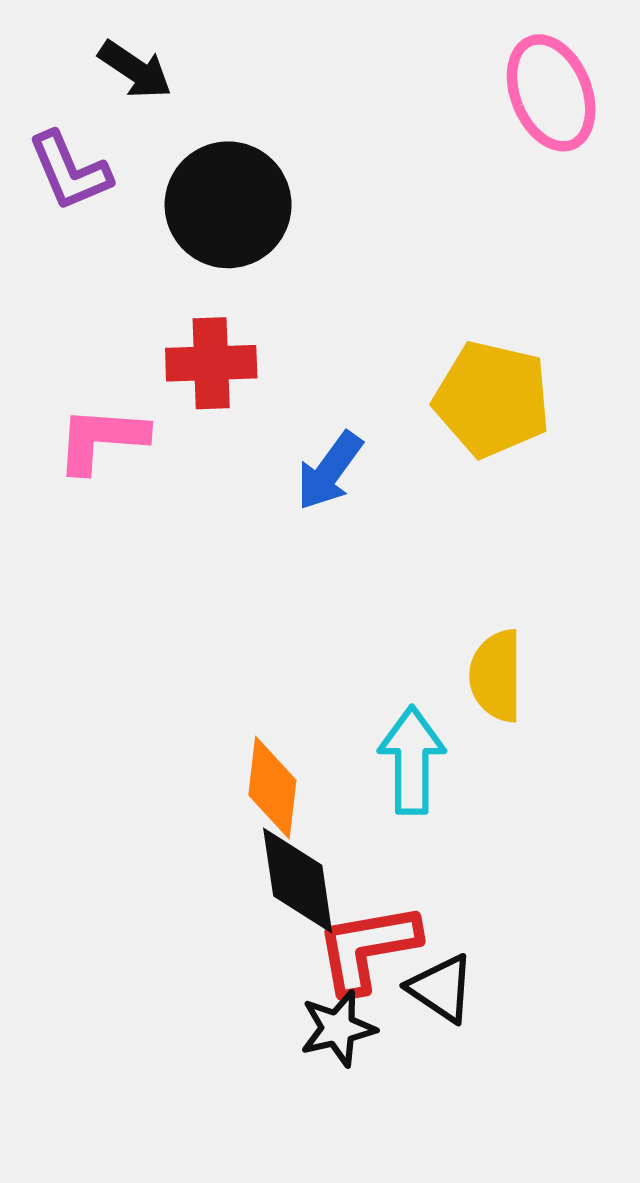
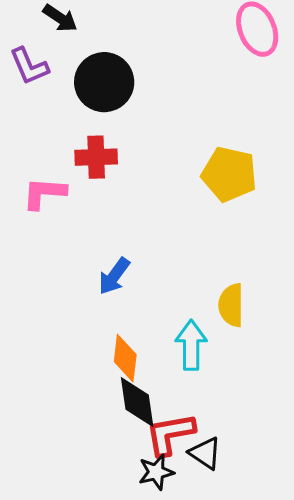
blue arrow: (329, 471) -> (114, 276), moved

